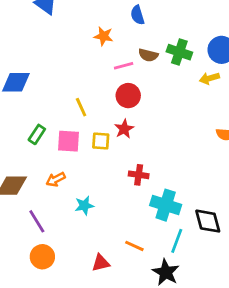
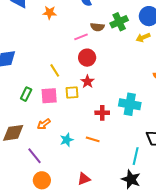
orange star: (104, 36) -> (50, 13), moved
green cross: (179, 52) -> (119, 22), turned -36
cyan cross: (166, 205) -> (130, 104), moved
orange line: (134, 246) -> (93, 139), moved

